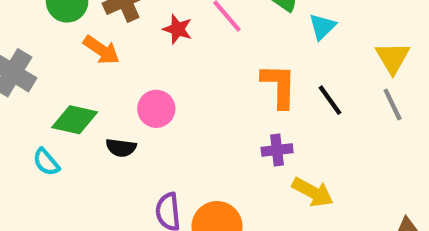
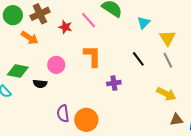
cyan triangle: (322, 27) -> (144, 23), moved
orange L-shape: (279, 86) -> (92, 56), moved
yellow arrow: (313, 192) -> (166, 94), moved

